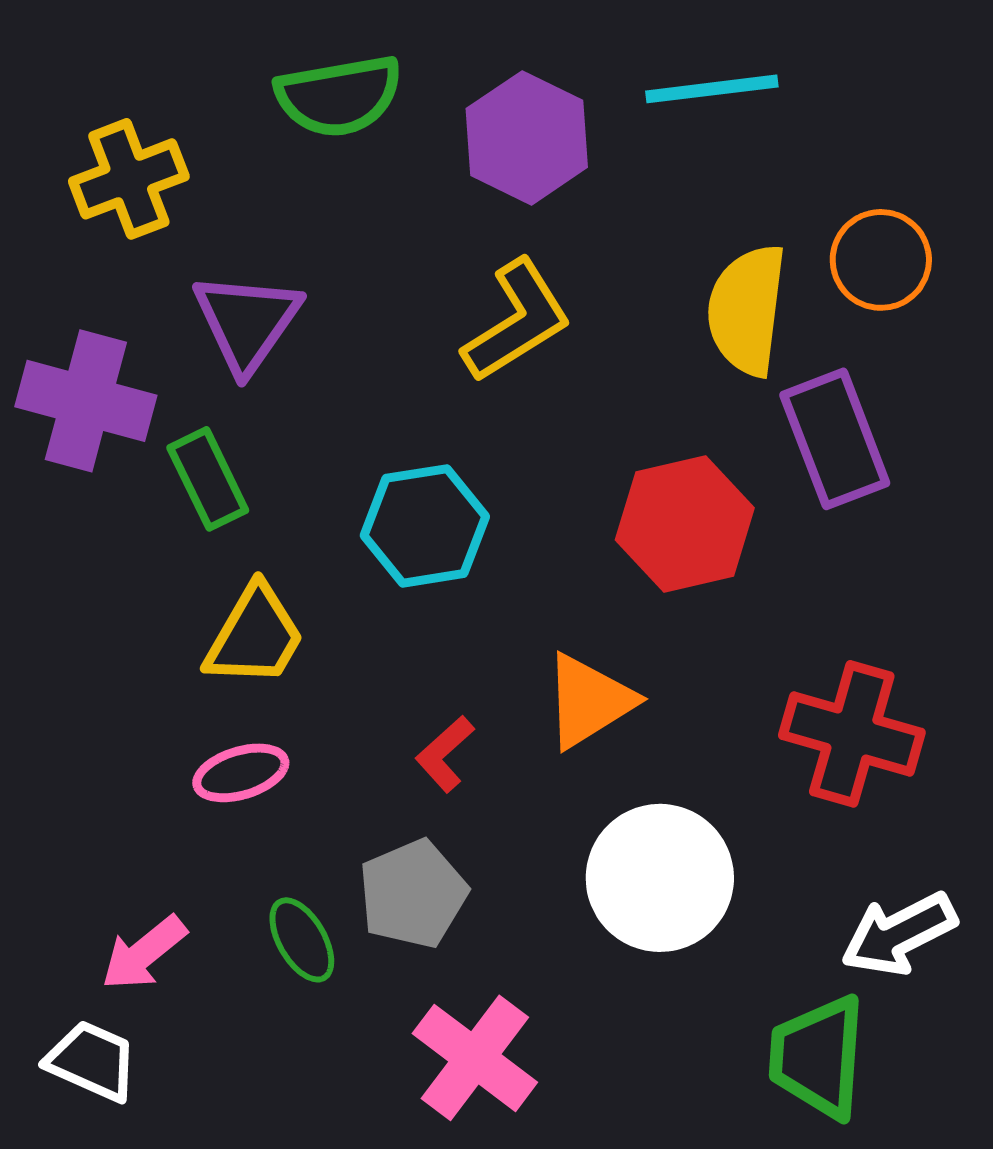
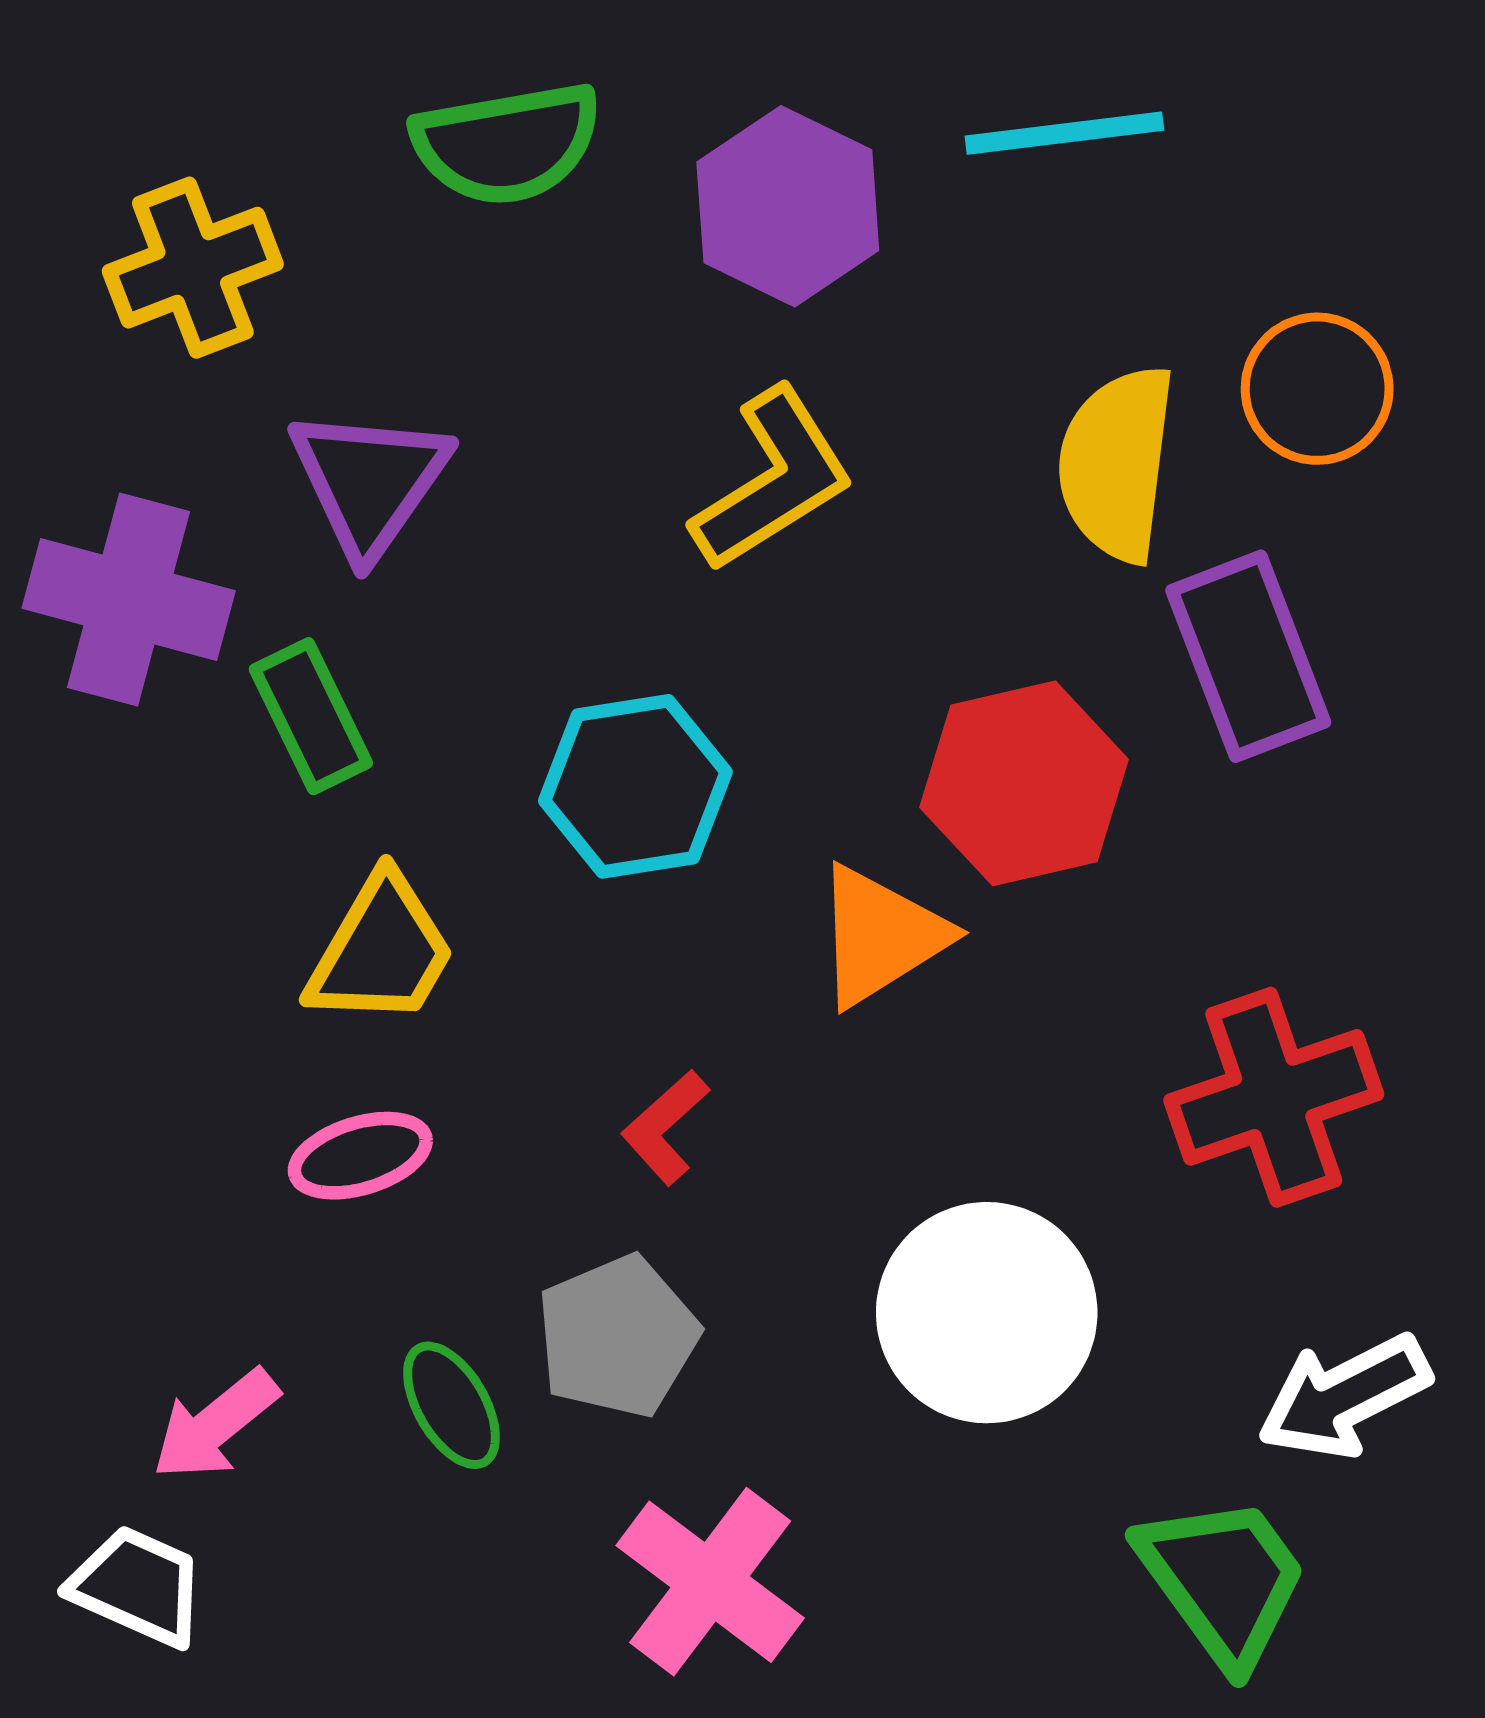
orange triangle: (589, 701) -> (881, 936), moved
red cross: (852, 734) -> (1274, 1097), turned -35
green trapezoid: (818, 1057) -> (1223, 1580), turned 140

